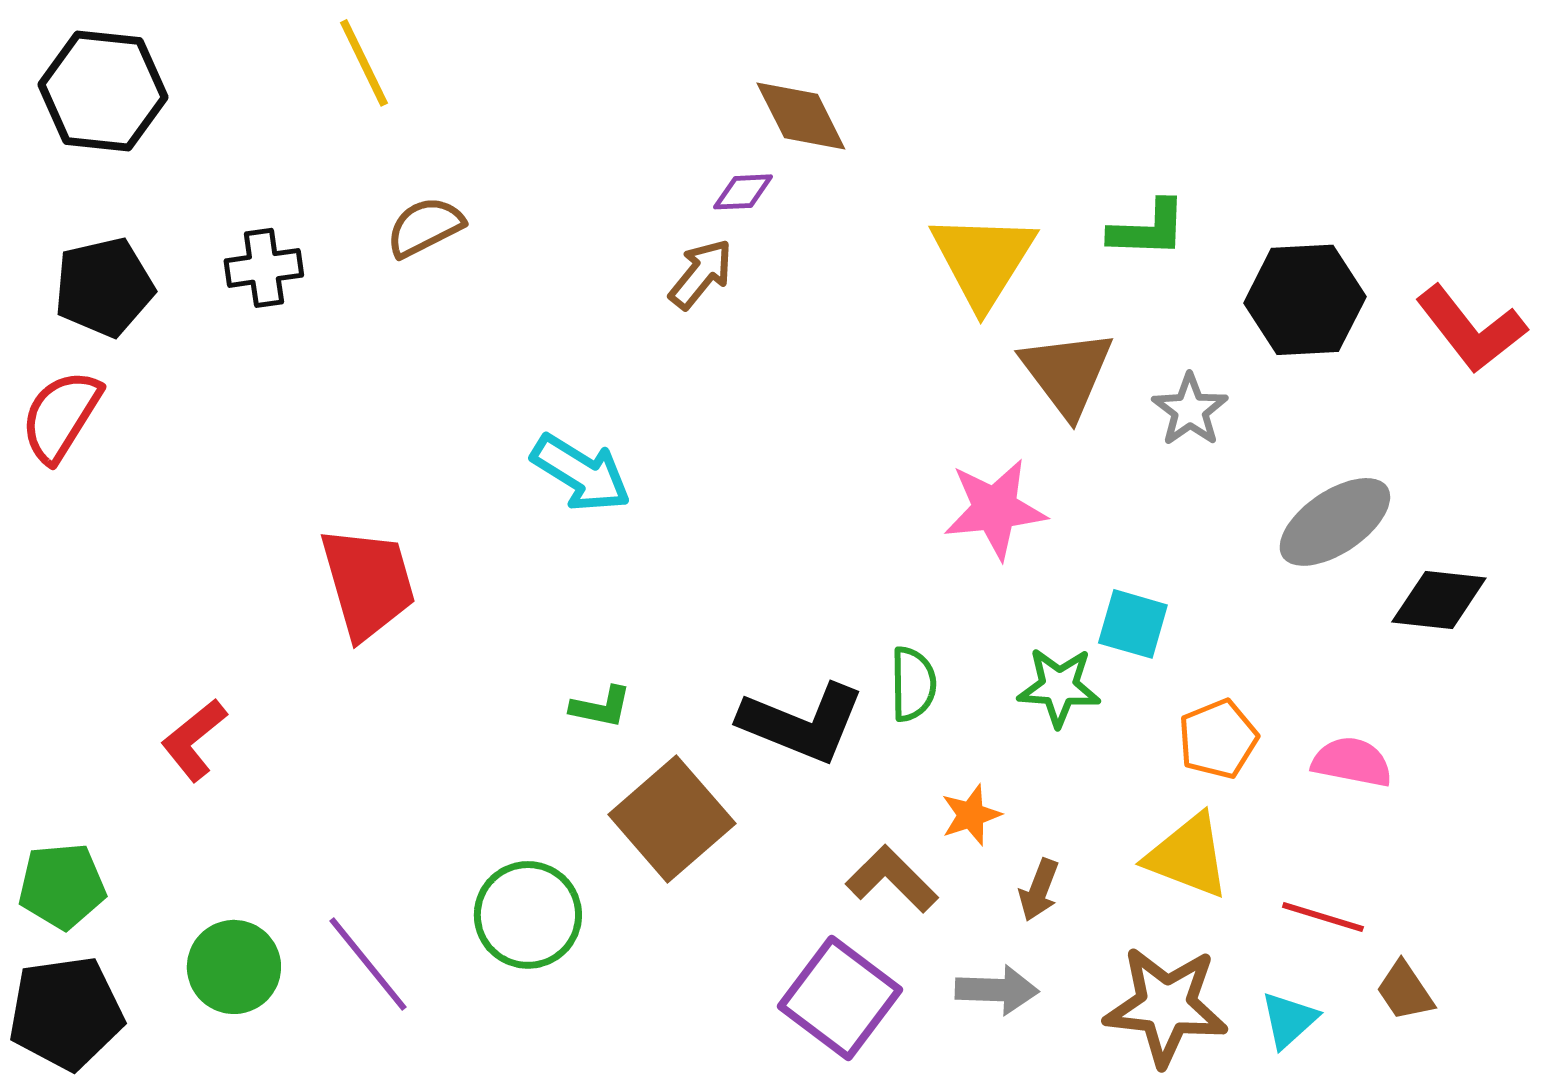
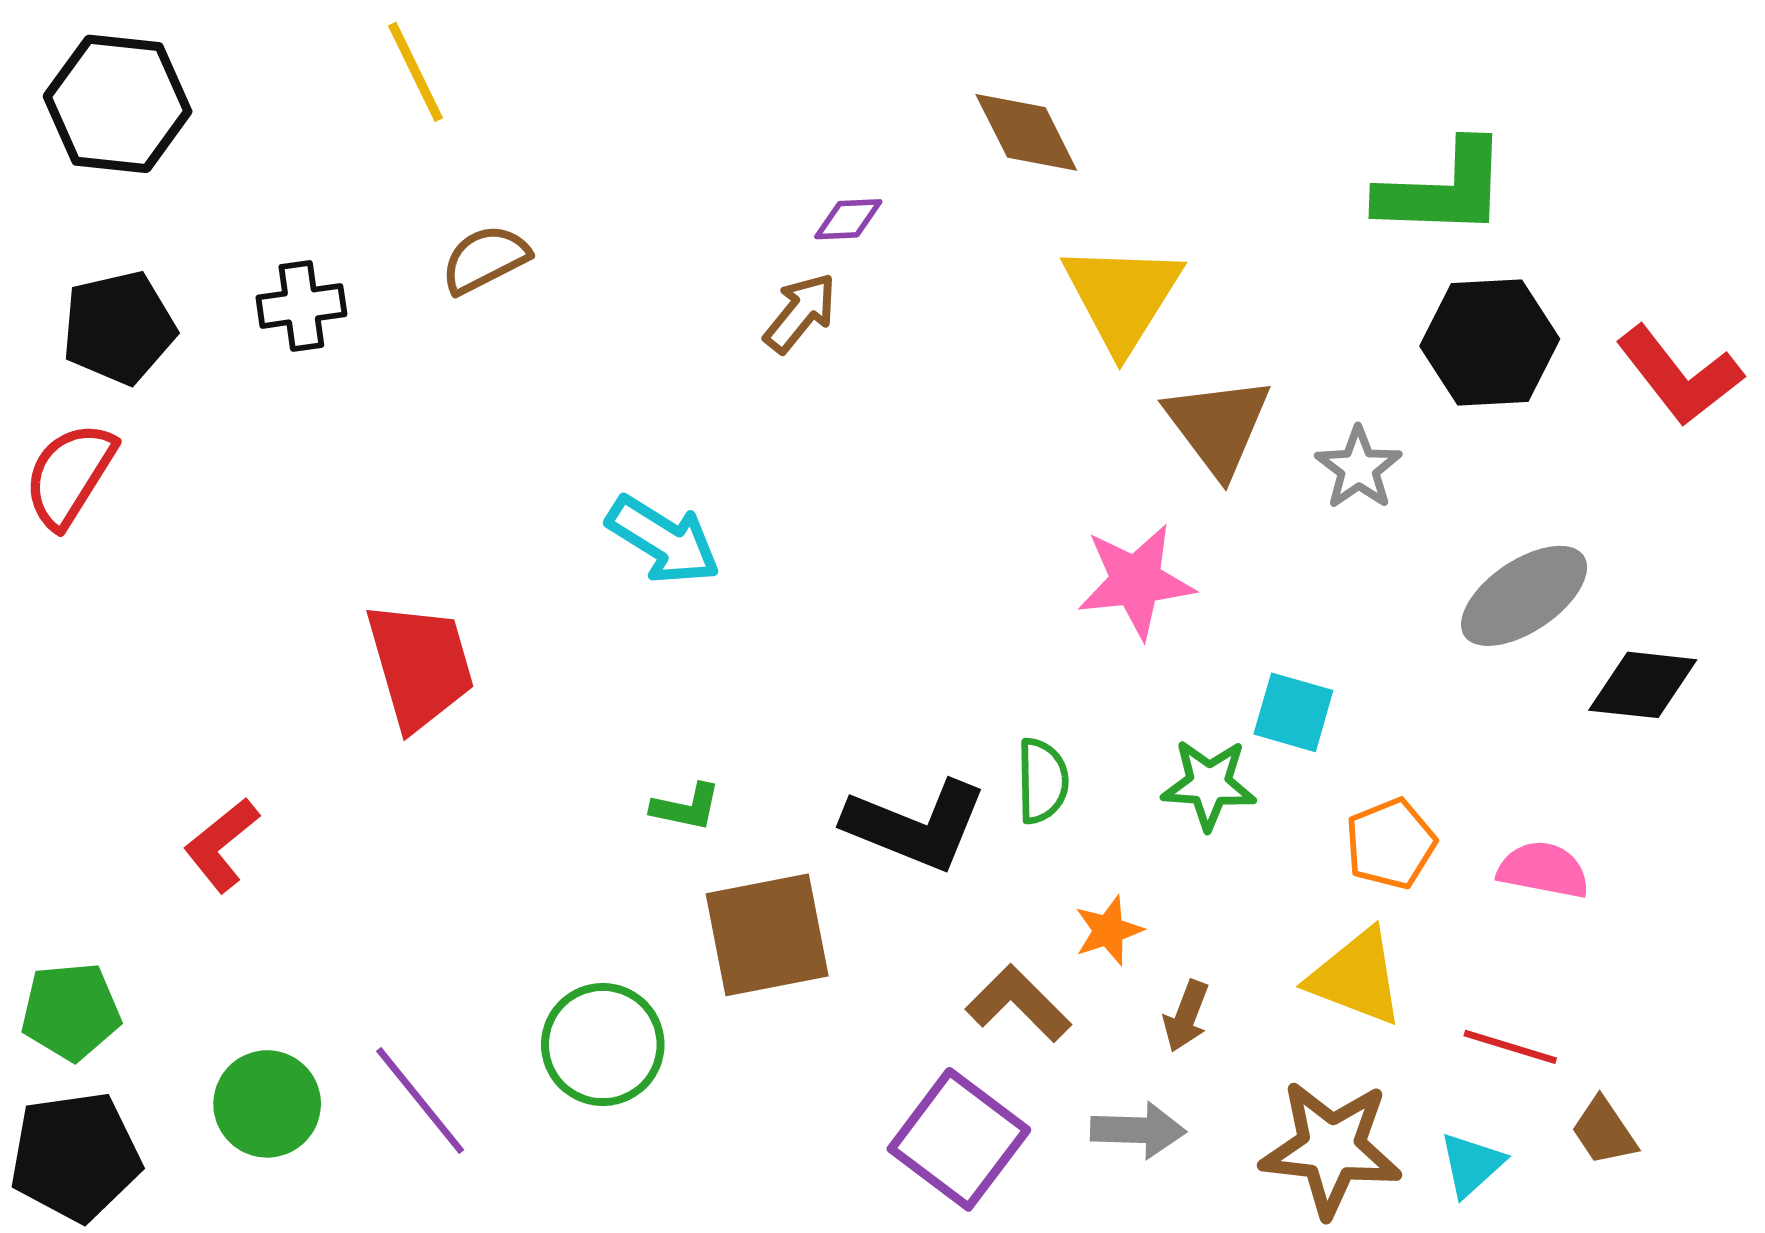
brown diamond: (801, 116) -> (1026, 132), moved
green L-shape: (1148, 229) -> (1443, 190), moved, size x1.5
brown square: (672, 819) -> (767, 935), turned 30

